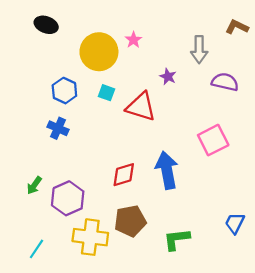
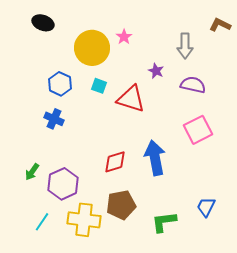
purple semicircle: (225, 82) -> (193, 85), moved
blue trapezoid: (235, 223) -> (206, 207), moved
cyan line: (36, 249) -> (42, 222), moved

